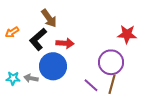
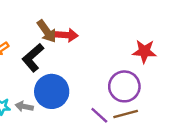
red arrow: (65, 43) -> (67, 35), moved
brown line: (112, 84) -> (126, 114), turned 60

